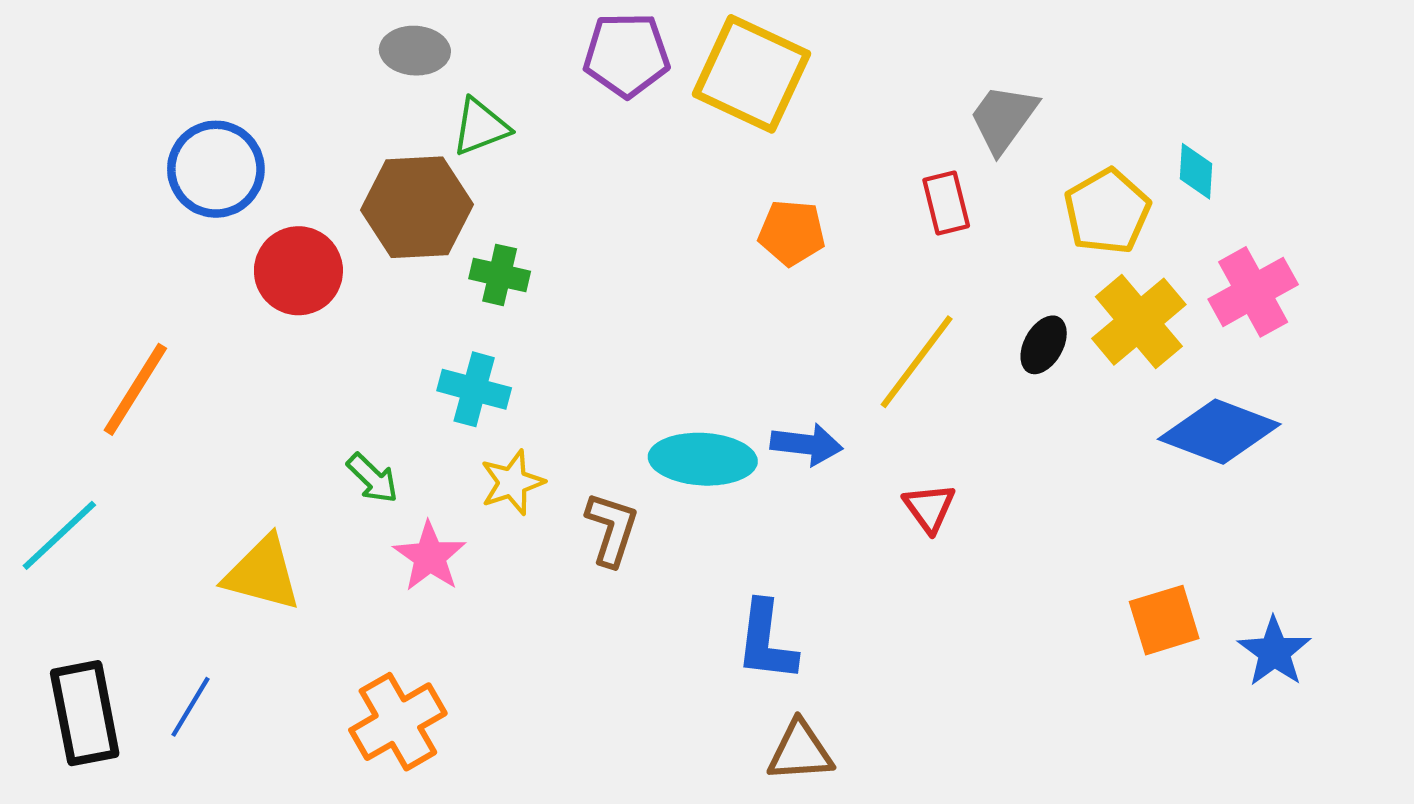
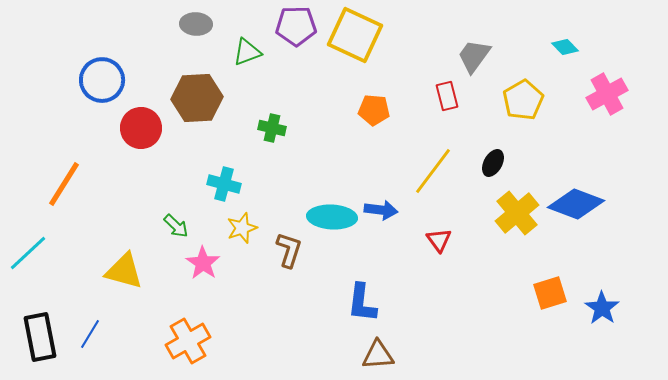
green triangle: (481, 127) -> (247, 52), moved
cyan diamond: (1196, 171) -> (565, 47), moved, turned -48
green cross: (500, 275) -> (272, 128), moved
pink cross: (1253, 292) -> (607, 94), moved
yellow cross: (1139, 322) -> (517, 213), moved

